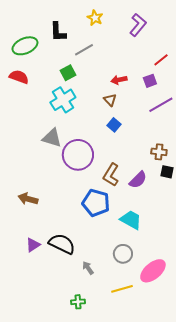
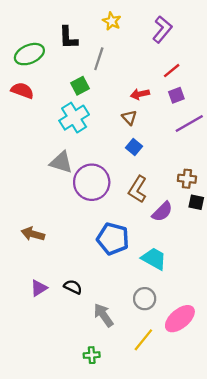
gray line: (84, 50) -> (99, 59), turned -42
red line: (161, 60) -> (172, 71), moved
brown L-shape: (111, 175) -> (138, 189), moved
black semicircle: (62, 244) -> (73, 287), size x0.6
gray arrow: (88, 268) -> (103, 315), size x1.5
yellow line: (122, 289) -> (143, 340), turned -35

